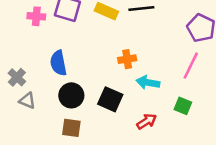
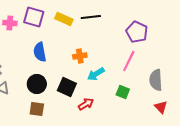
blue semicircle: (58, 63) -> (40, 52), moved
cyan arrow: (148, 82) -> (96, 74), turned -42
red arrow: (147, 121) -> (86, 104), moved

